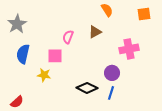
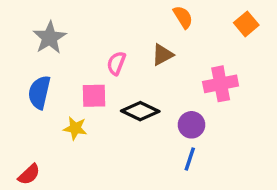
orange square: (144, 14) -> (246, 24), turned -32
gray star: (17, 24) -> (50, 38), moved
black diamond: (87, 88) -> (140, 111), moved

